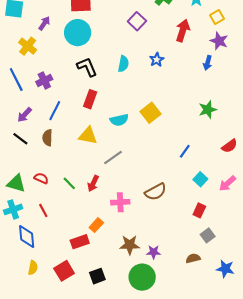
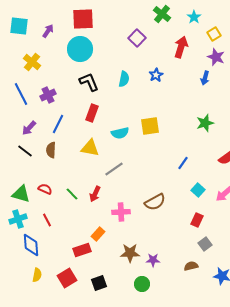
purple arrow: (44, 23) -> (48, 31), moved
yellow square: (150, 113) -> (150, 126), turned 30
green circle: (142, 277) -> (142, 284), size x0.6

